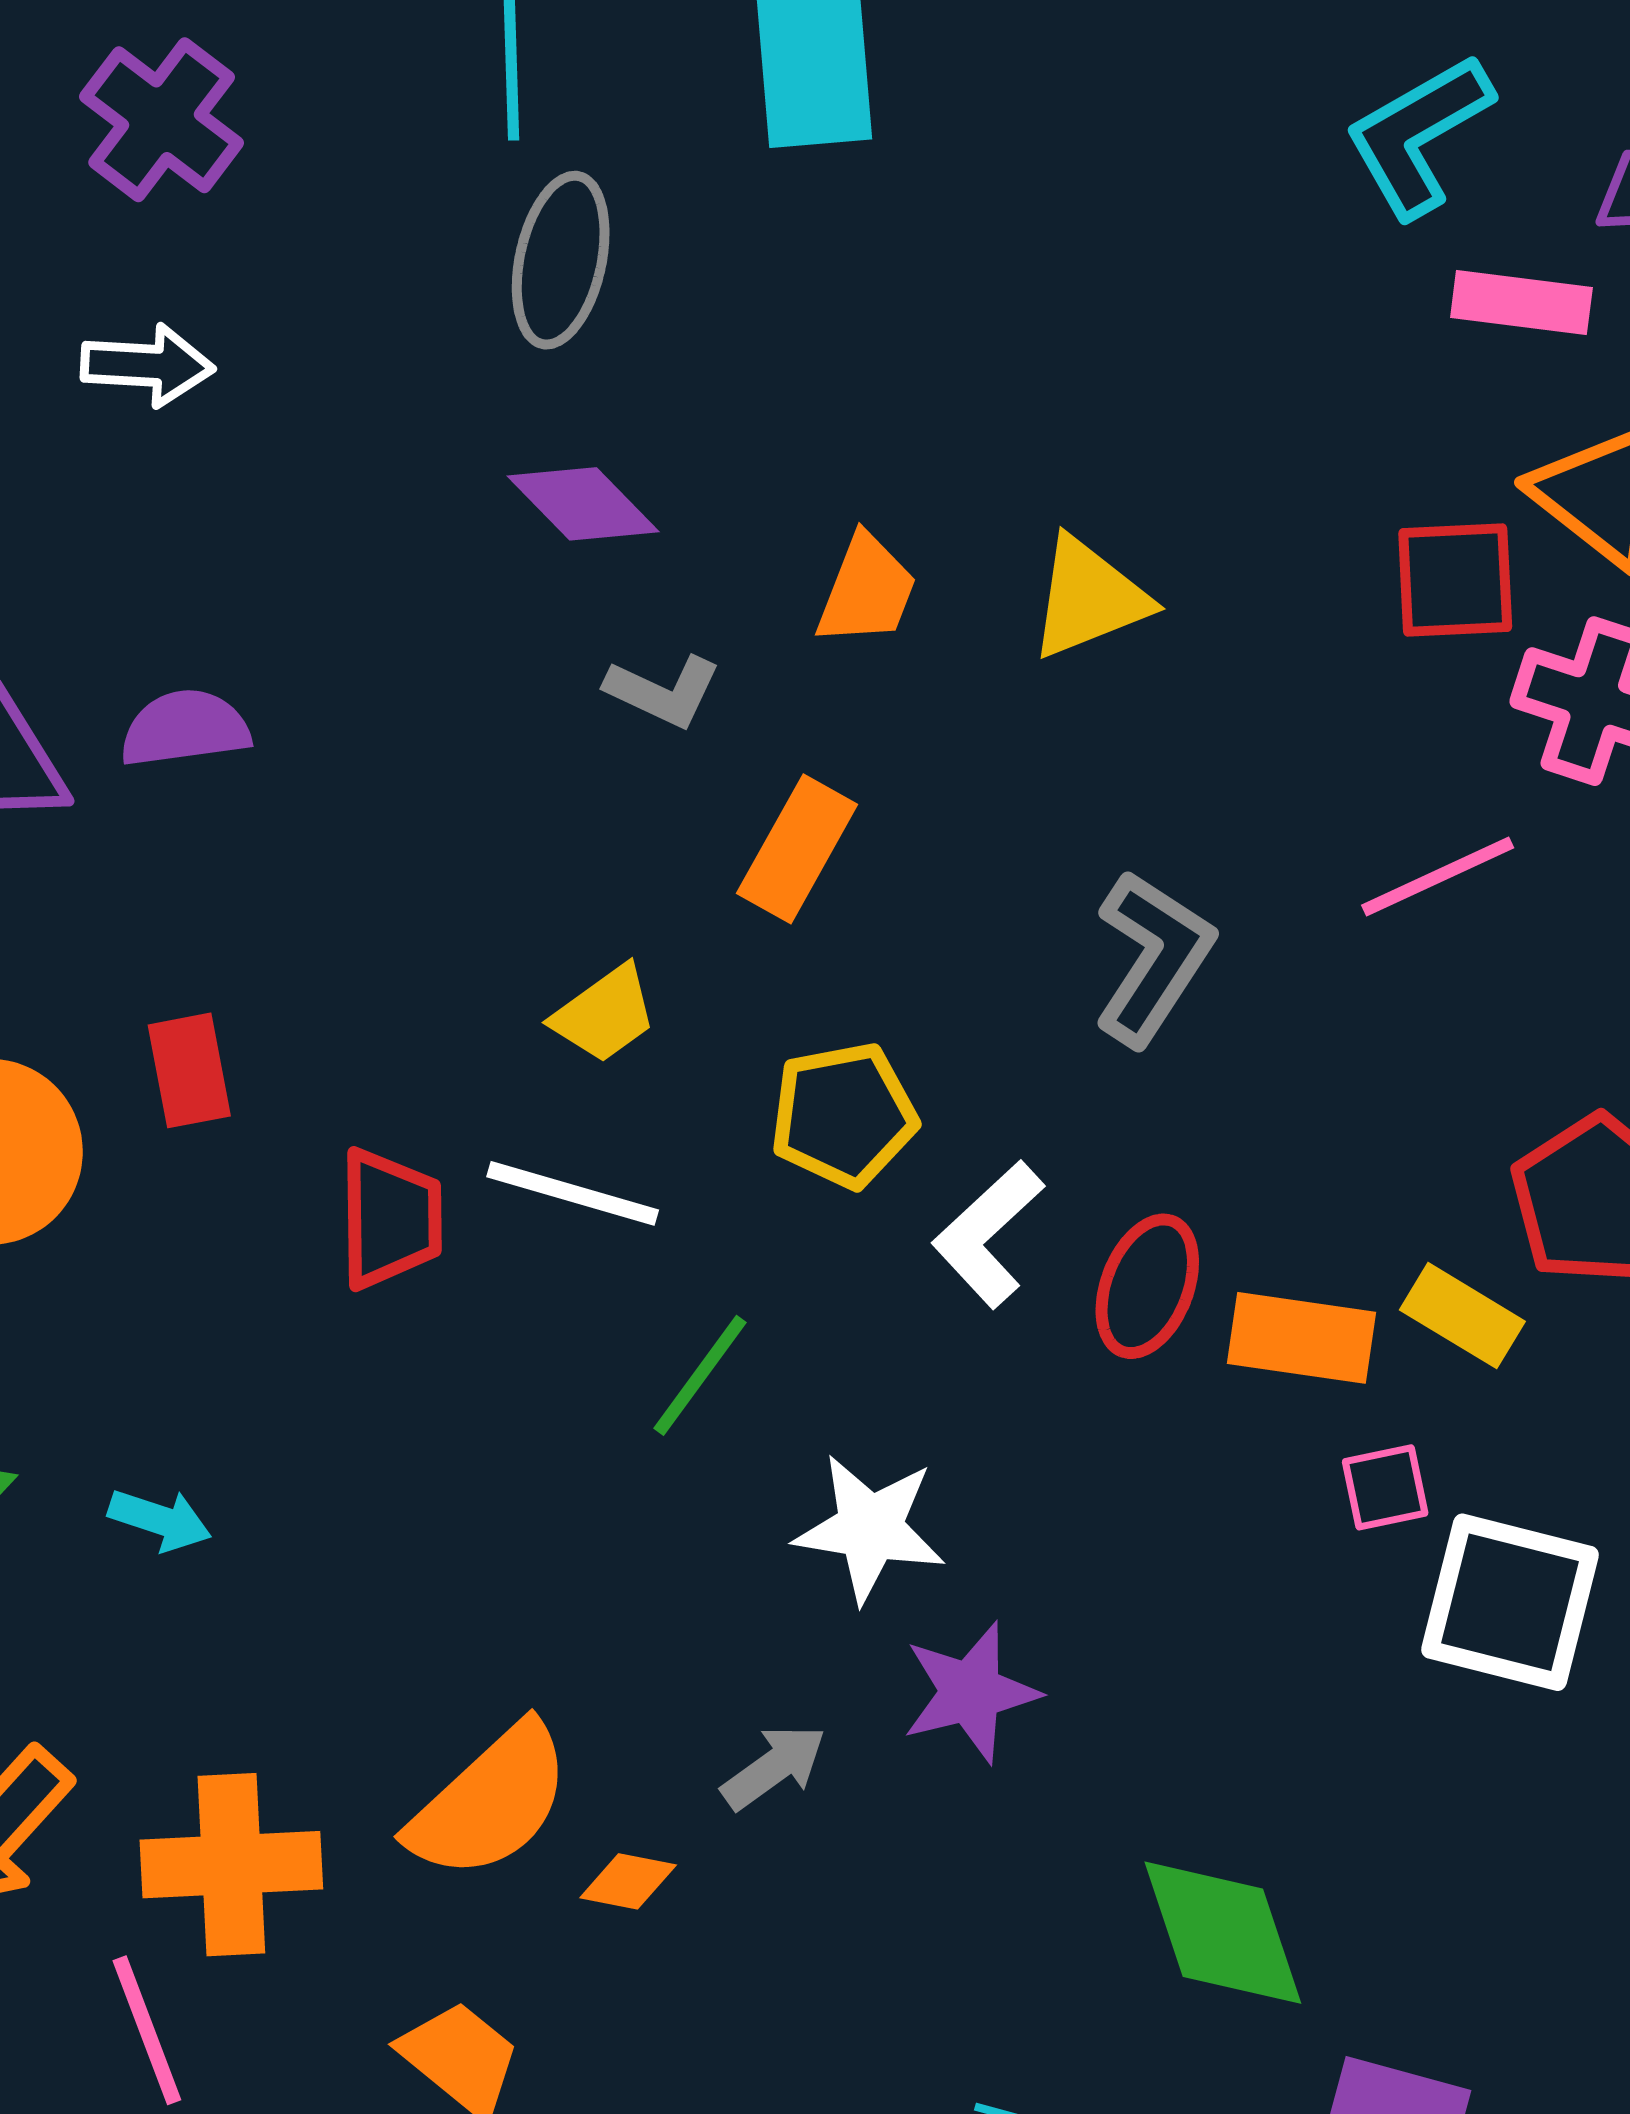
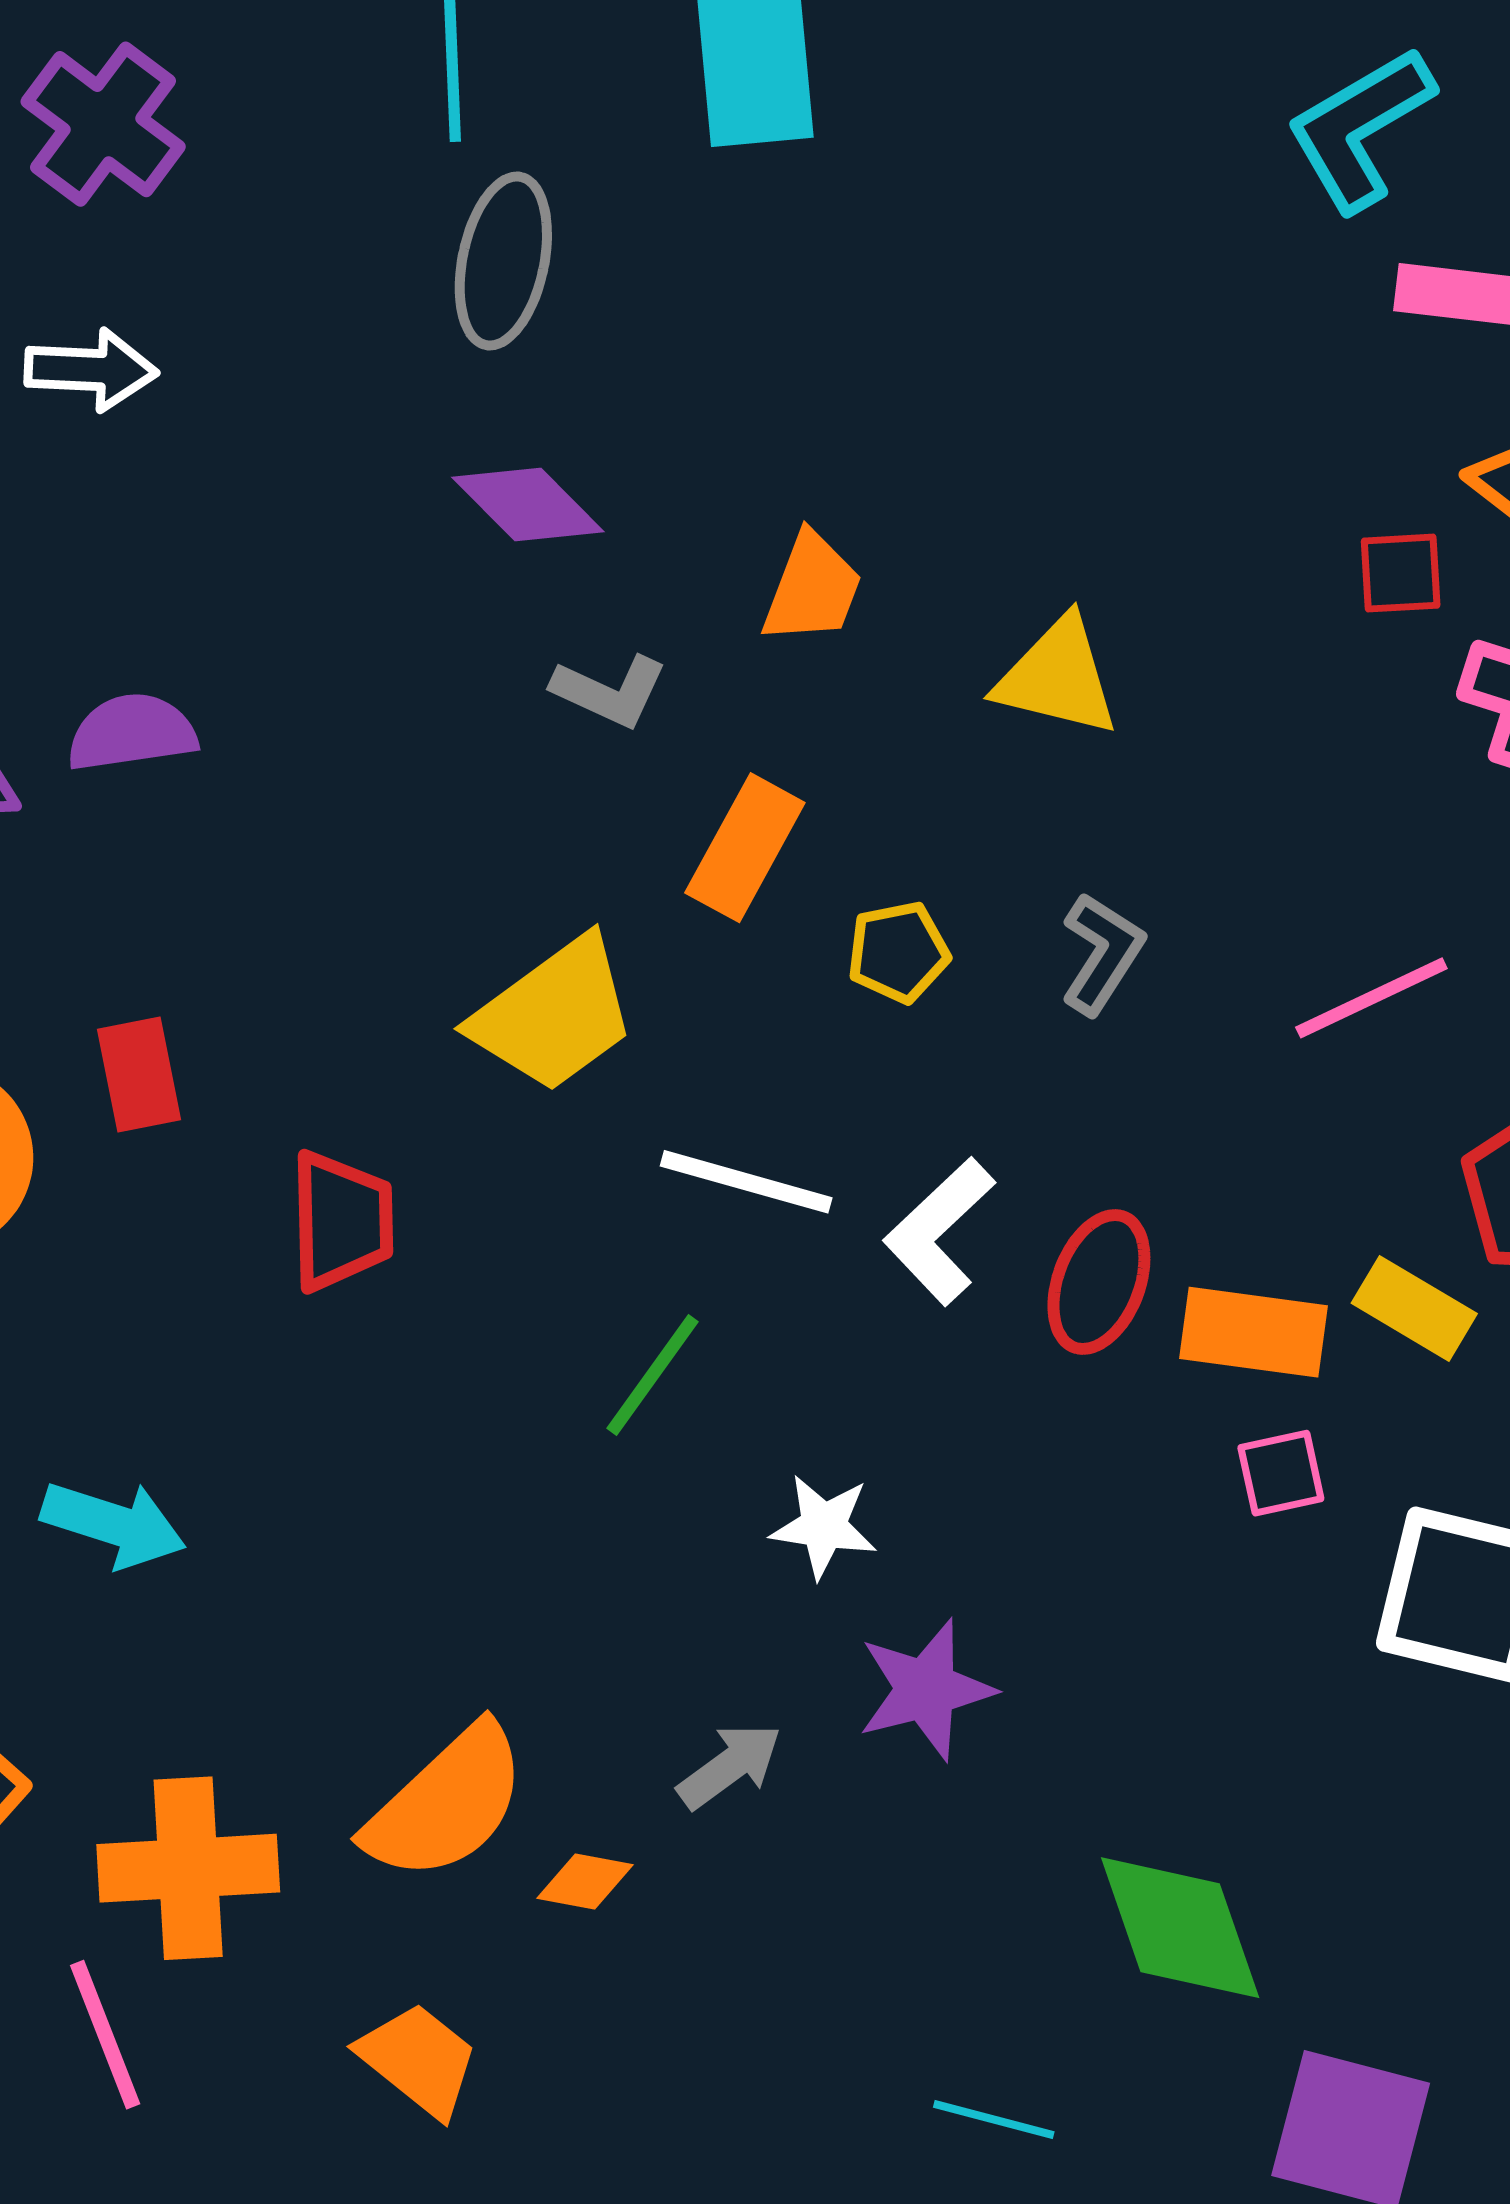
red square: (1455, 580) -> (1401, 573), size x0.7
yellow triangle: (1089, 598) -> (1058, 677), moved, turned 36
pink line: (1438, 877) -> (1371, 998), moved
gray L-shape: (1153, 958) -> (1102, 953), size x0.7
yellow trapezoid: (605, 1014) -> (554, 1015), size x1.6
yellow pentagon: (844, 1115) -> (898, 952), moved, size x0.7
white line: (573, 1193) -> (746, 1182), moved
pink square: (1385, 1487) -> (1281, 1473), moved
cyan arrow: (160, 1520) -> (114, 1524), size x1.4
white star: (870, 1528) -> (824, 1526), size x0.7

